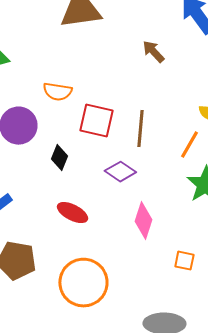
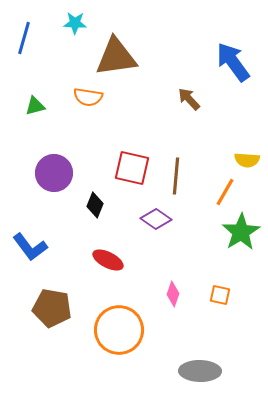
orange semicircle: (57, 92) -> (88, 97), moved
pink diamond: (143, 221) -> (173, 294), moved, size x0.7
orange square: (184, 261) -> (220, 295), moved

